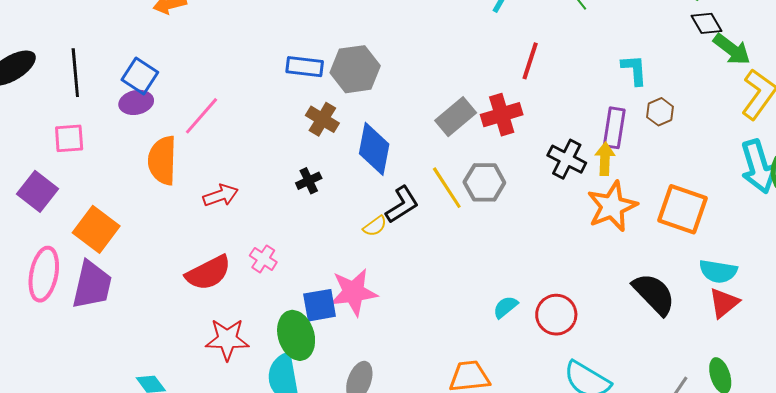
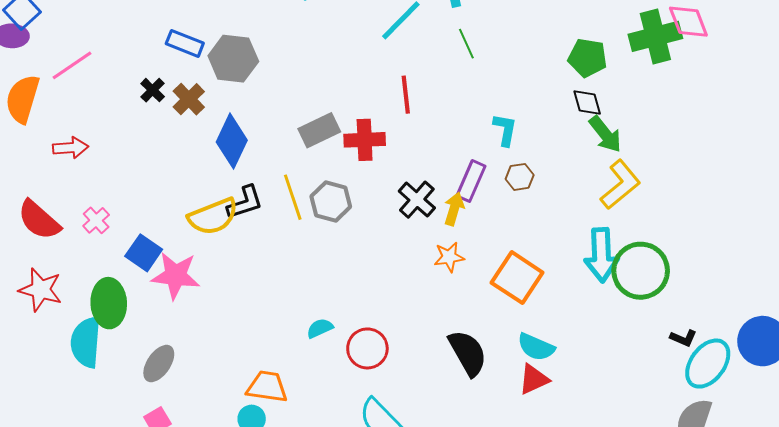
red line: (530, 61) -> (406, 95), turned -39
black cross: (309, 181) -> (153, 90), moved, turned -35
orange star: (612, 206) -> (449, 257), size x0.6
yellow semicircle: (375, 226) -> (213, 216), size x2.0
red semicircle: (208, 273) -> (39, 220), turned 54
blue square: (320, 305) -> (144, 253), moved, turned 30

